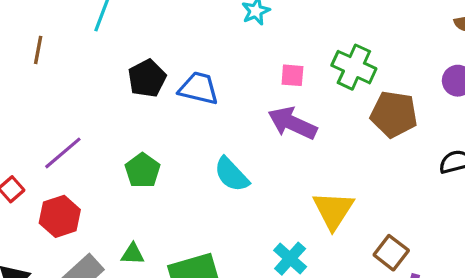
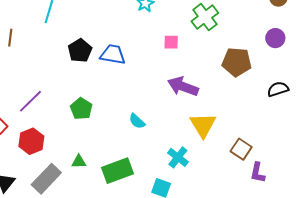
green cross: (354, 67) -> (205, 17), moved, turned 32
purple arrow: (292, 123) -> (183, 86), moved
cyan semicircle: (231, 175) -> (137, 121), moved, size x0.7

